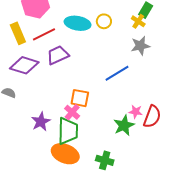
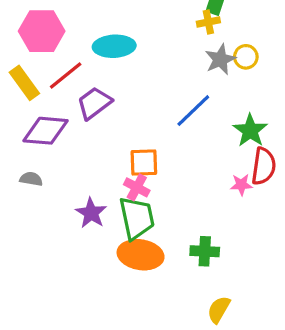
yellow circle: (104, 21) -> (246, 57), moved
yellow cross: (138, 21) -> (208, 22), turned -32
pink star: (136, 112) -> (241, 185), moved
green star: (124, 125) -> (250, 131), moved

